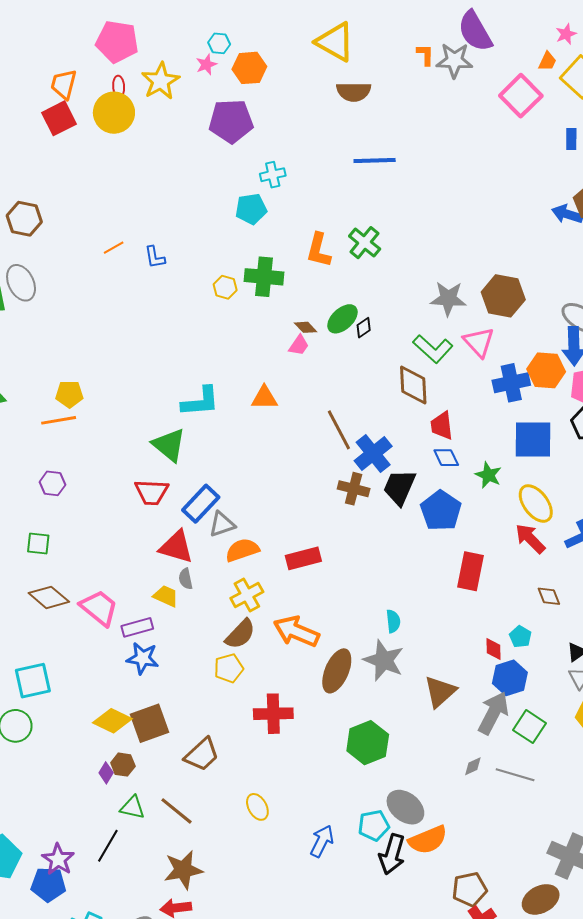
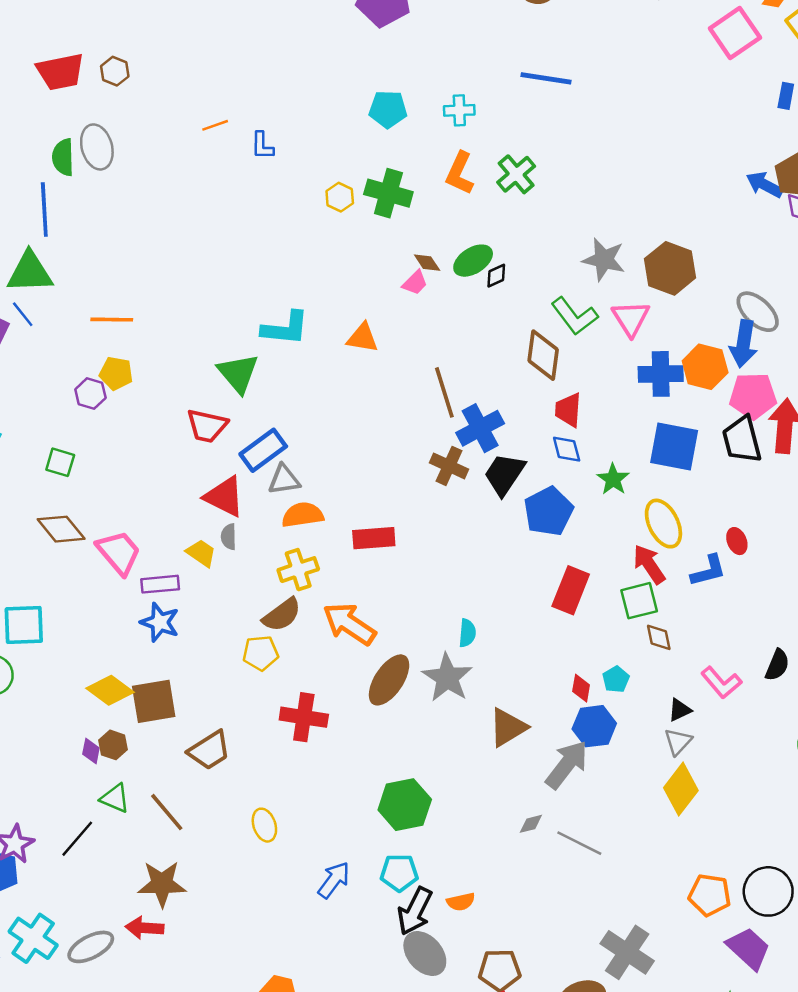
cyan cross: (273, 175) -> (459, 110), moved
brown hexagon: (24, 219) -> (115, 71), size x0.7
yellow pentagon: (69, 394) -> (116, 373), moved
green square: (529, 727) -> (639, 601), moved, turned 32
green hexagon: (368, 743) -> (405, 805), moved
purple diamond: (106, 773) -> (91, 751), turned -30
gray ellipse: (405, 807) -> (425, 954), moved
orange semicircle: (428, 840) -> (461, 902), size x0.6

